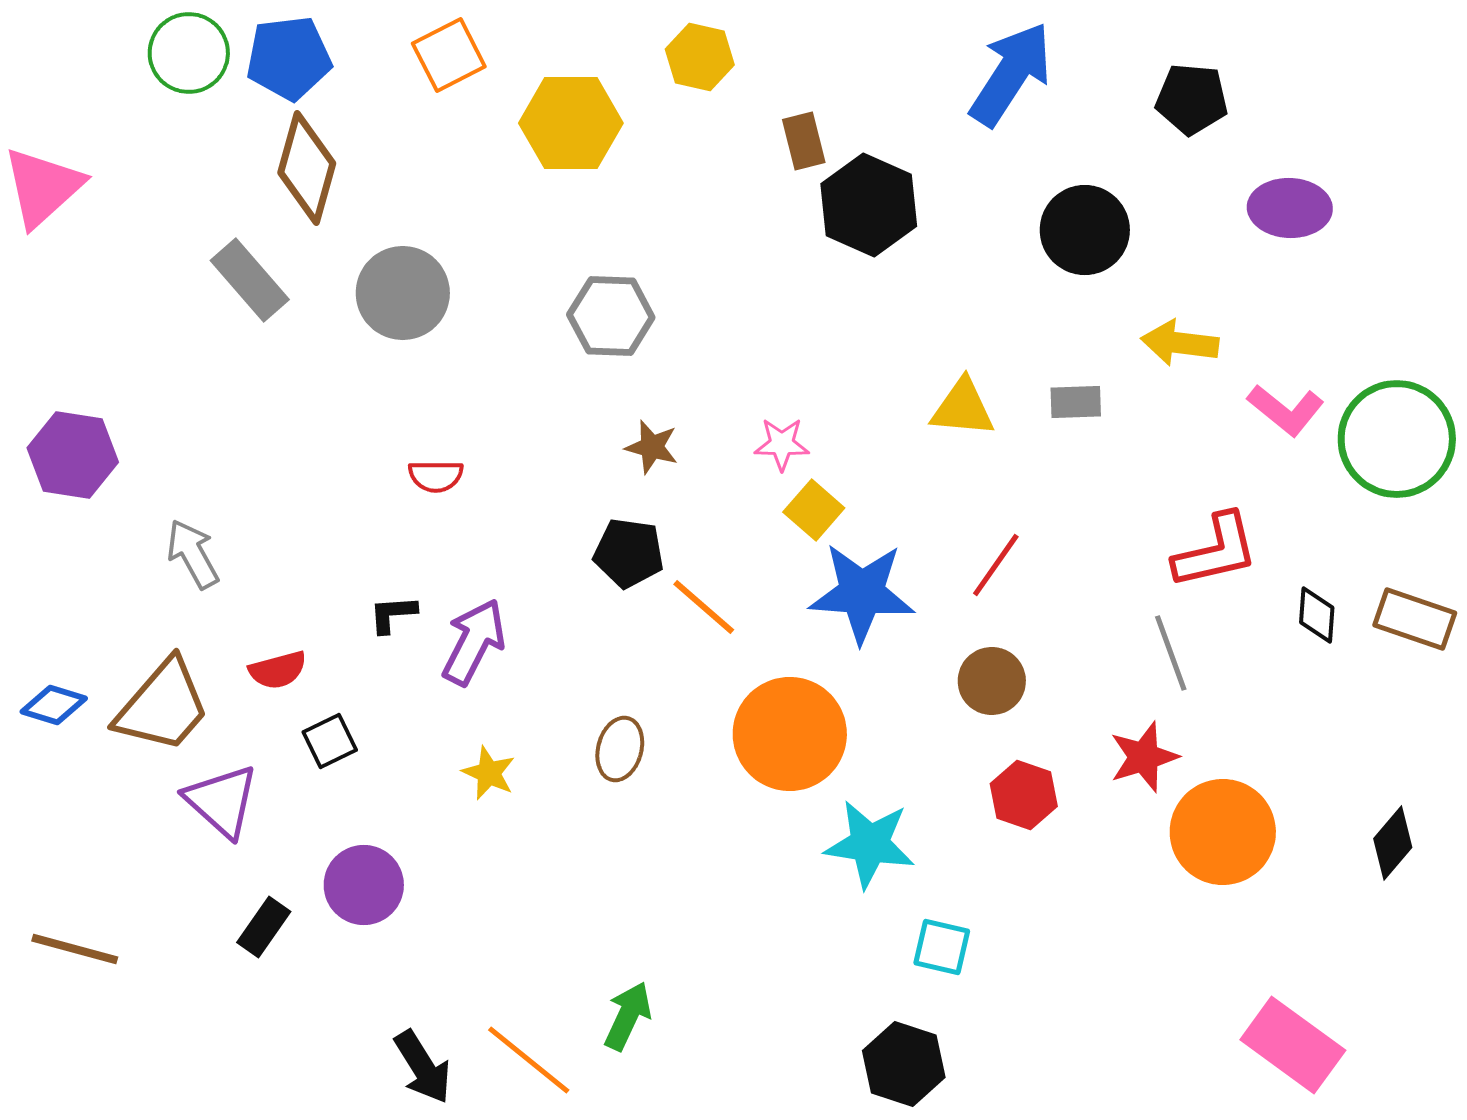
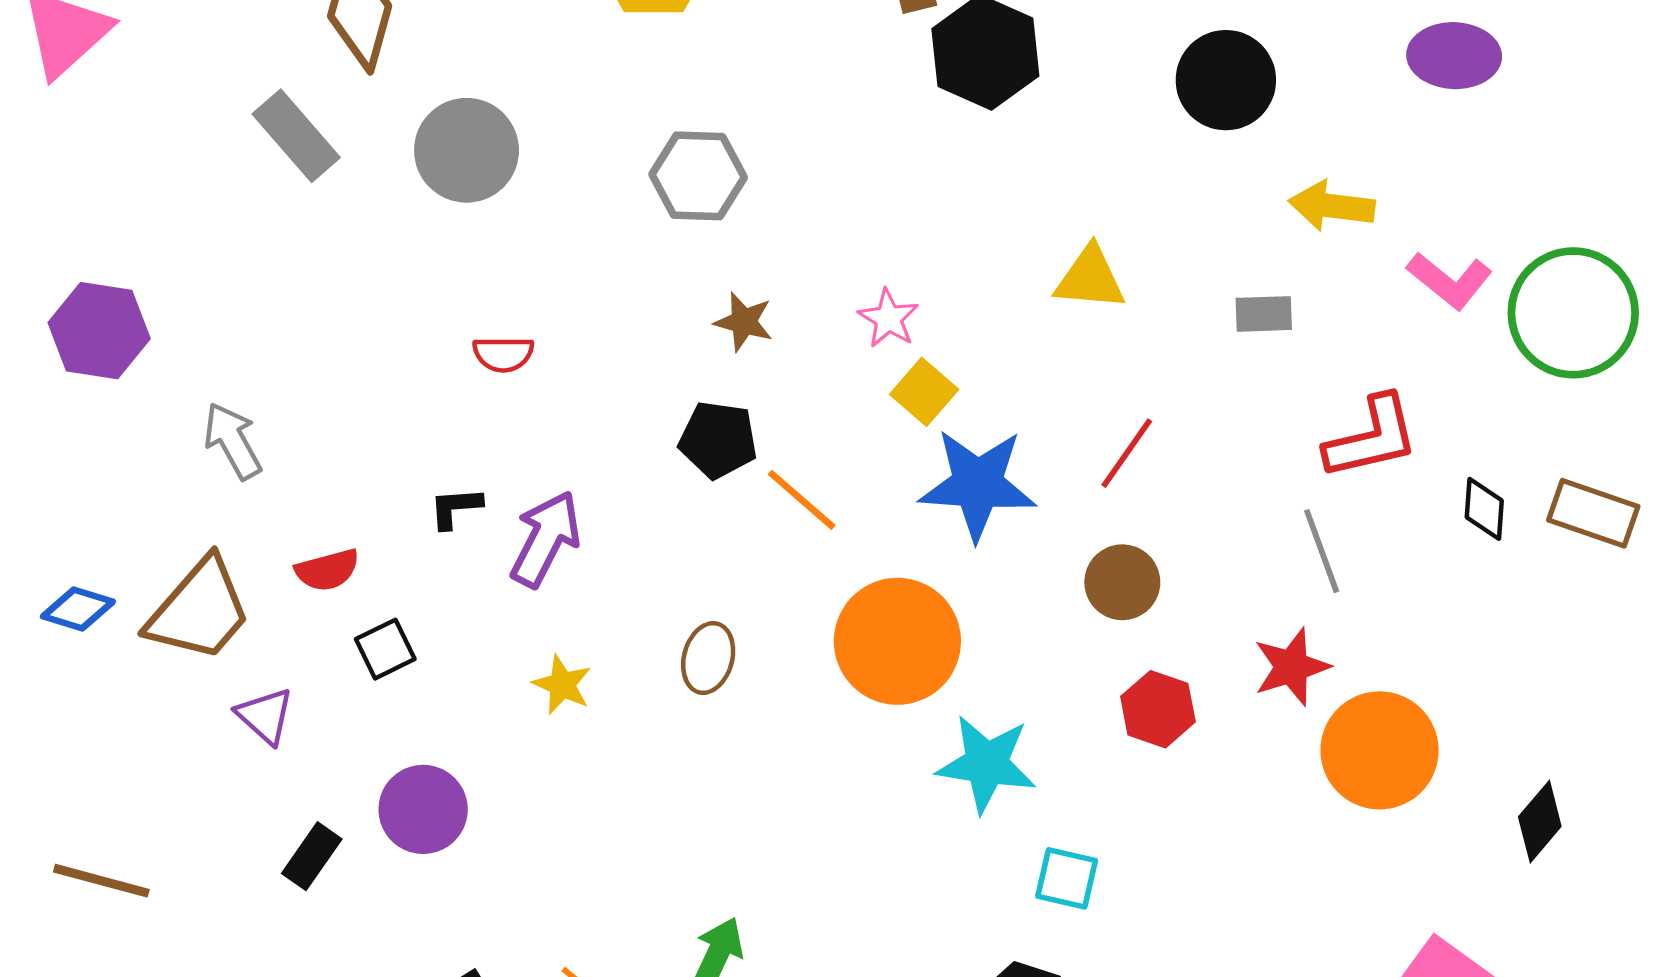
gray rectangle: (1076, 402) -> (1264, 314), moved
pink star: (782, 444) -> (888, 318), turned 30
purple triangle: (222, 801) -> (265, 716), size x0.7
black diamond: (1393, 843) -> (1540, 822), moved

